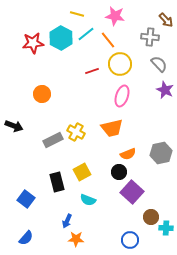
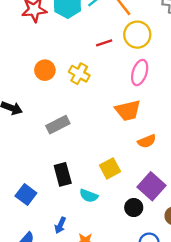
yellow cross: (76, 132) -> (79, 74), moved
yellow square: (82, 172) -> (110, 168), moved
black circle: (119, 172) -> (134, 208), moved
cyan semicircle: (88, 200) -> (89, 196), moved
blue arrow: (67, 221) -> (60, 225), moved

